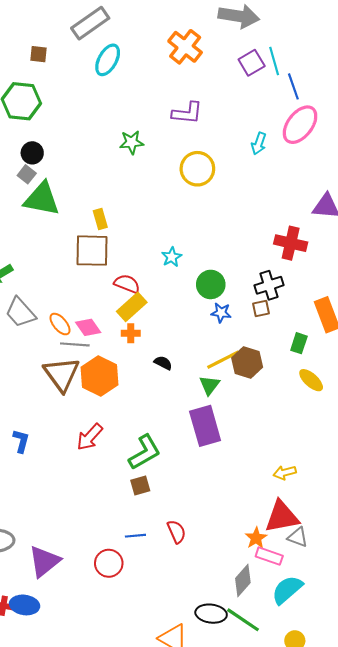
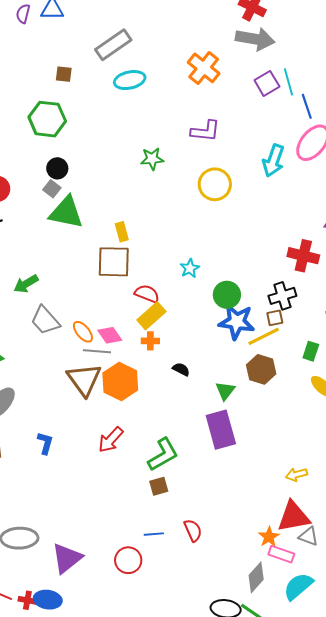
cyan ellipse: (108, 60) -> (130, 80), turned 48
cyan arrow: (259, 144) -> (273, 161), size x1.5
blue star: (221, 313) -> (237, 322), size x1.8
yellow line: (223, 360) -> (264, 336), moved

